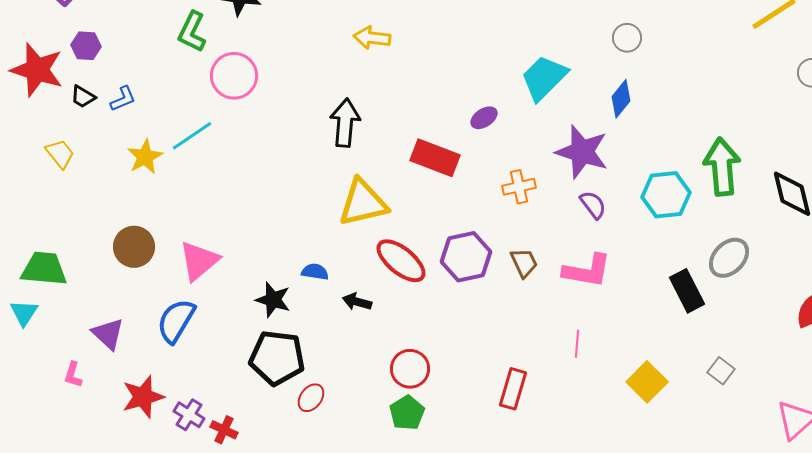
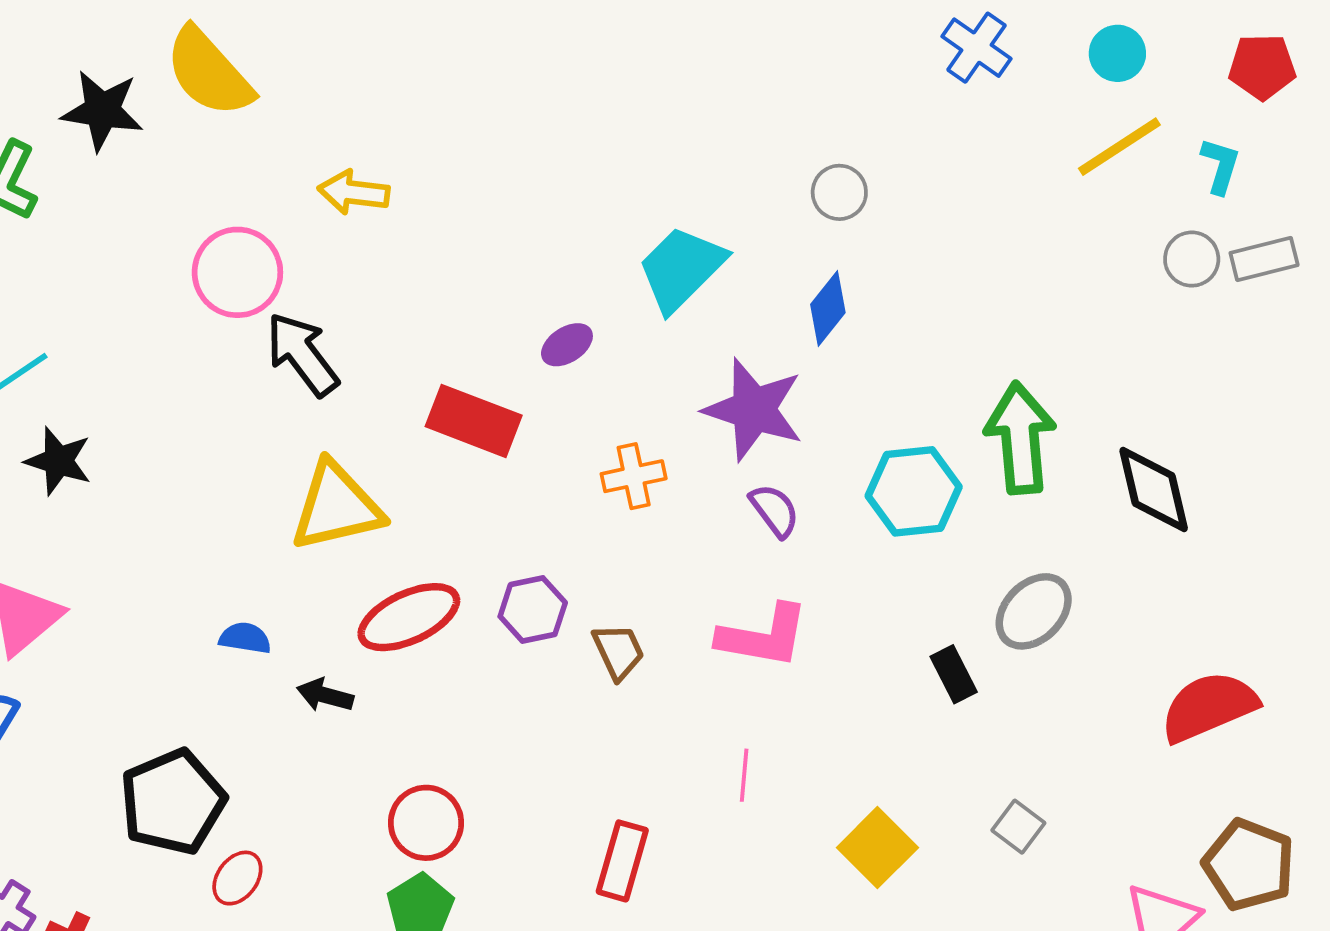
pink circle: (234, 76) -> (237, 272), moved
black arrow: (345, 123) -> (302, 354), turned -42
purple hexagon: (466, 257) -> (533, 609), size x0.7
red ellipse: (401, 261) -> (409, 617), turned -64
brown trapezoid: (524, 263) -> (618, 651), moved
black rectangle: (687, 291) -> (954, 674), size x0.7
black star: (273, 300) -> (58, 461), moved
black pentagon: (277, 358) -> (173, 802), turned -30

